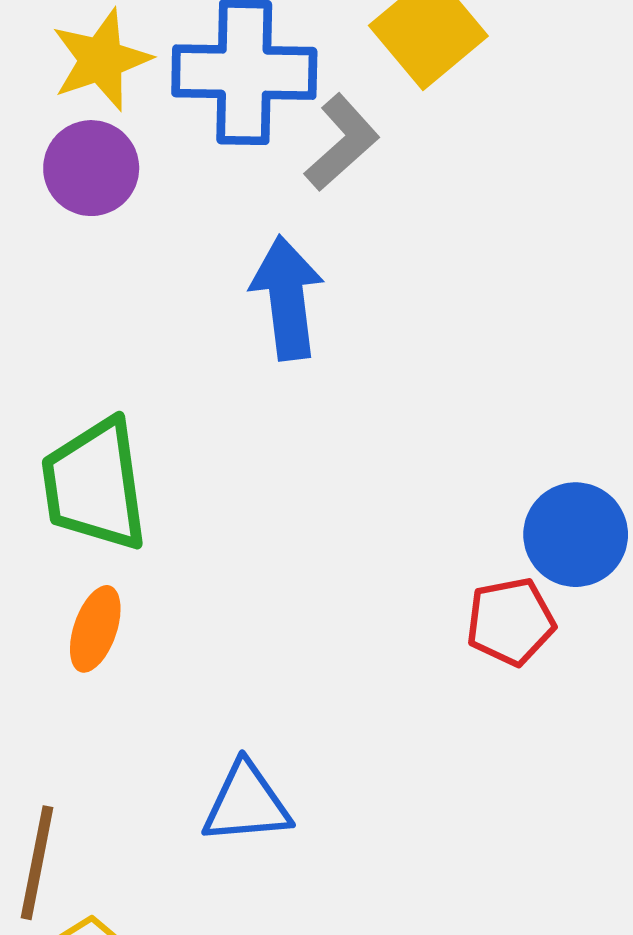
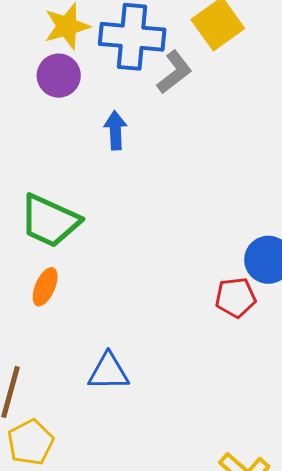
blue arrow: (287, 298) -> (115, 130), moved, size x0.7
green trapezoid: (95, 485) -> (50, 221), turned -62

